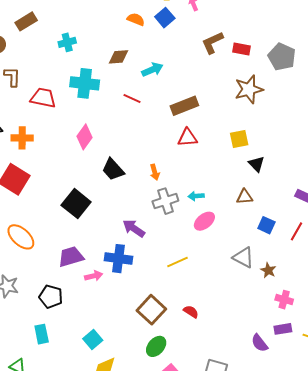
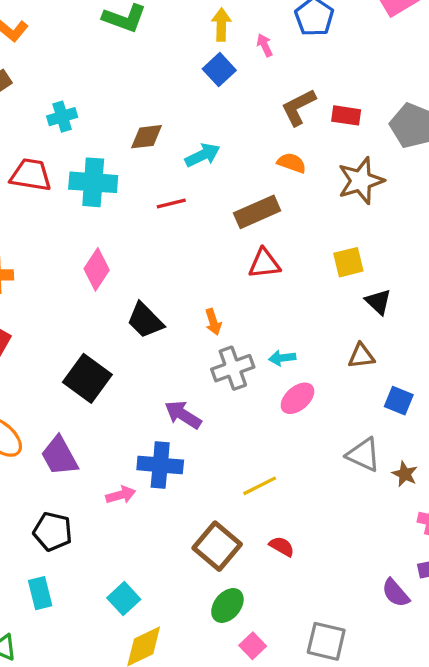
orange semicircle: (136, 19) -> (292, 163), moved
red trapezoid: (43, 98) -> (31, 175), moved
red line: (132, 98) -> (171, 204), turned -36
purple trapezoid: (71, 257) -> (59, 456), moved, turned -100
yellow line: (177, 262) -> (260, 486), moved

